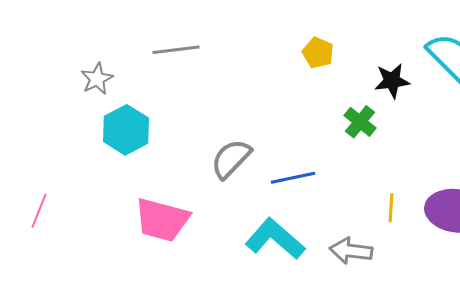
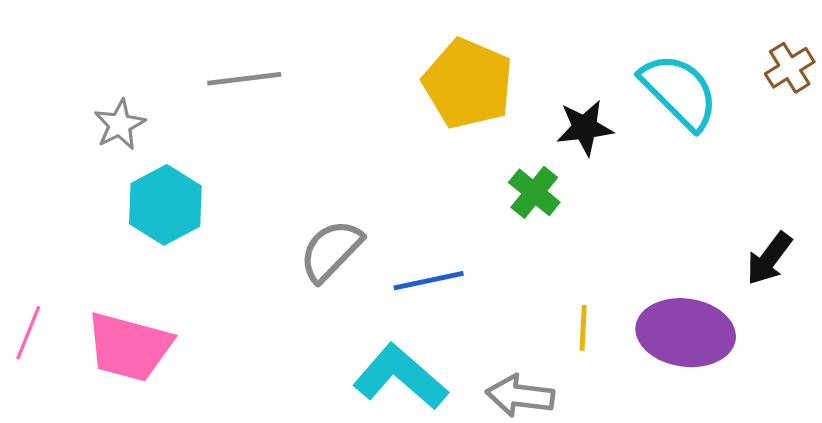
yellow pentagon: (318, 53) -> (468, 84), size x1.8
pink trapezoid: (162, 220) -> (129, 347), moved

